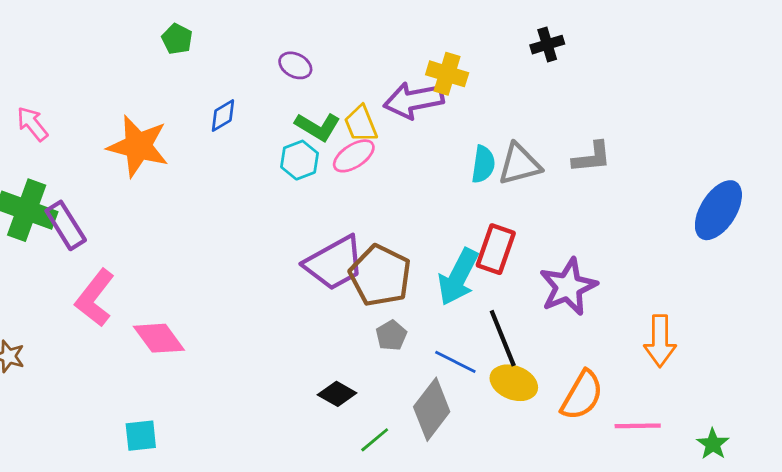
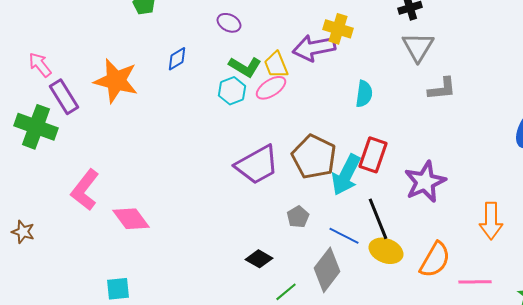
gray triangle: (519, 164) -> (418, 47), moved, turned -44
purple rectangle: (66, 225) -> (64, 97), moved
brown pentagon: (380, 276) -> (314, 157), moved

